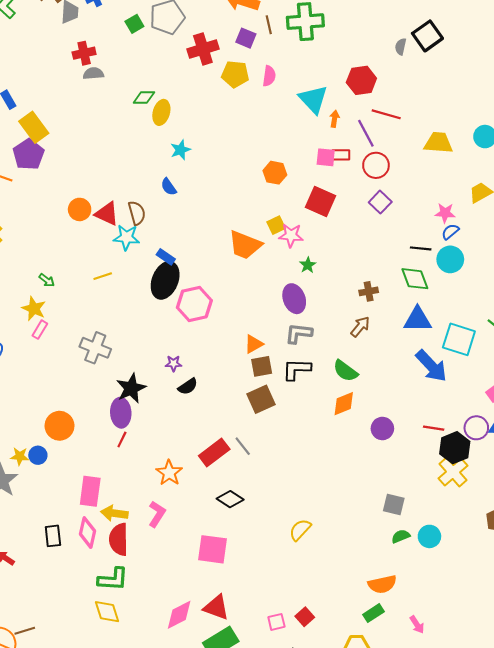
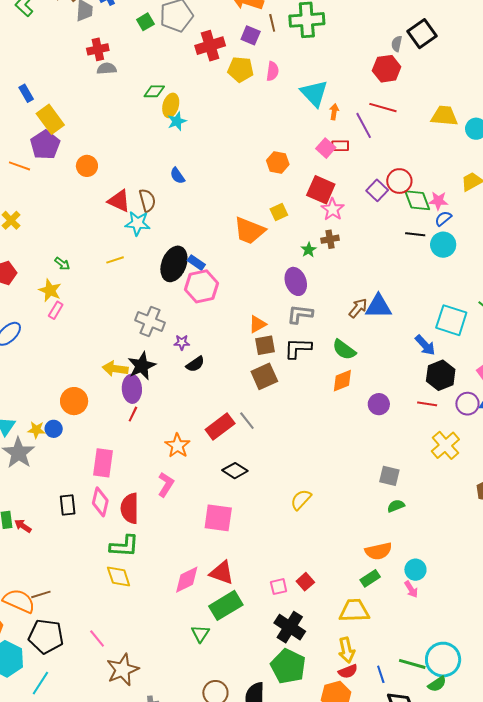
red hexagon: (361, 80) -> (387, 69), moved
yellow trapezoid: (438, 143) -> (444, 116), moved
cyan star: (180, 150) -> (177, 121), moved
pink square: (326, 157) -> (326, 148), turned 36
red circle: (376, 165) -> (399, 181), moved
orange circle: (80, 209) -> (87, 166), moved
pink star: (291, 235) -> (333, 209), moved, turned 30
blue rectangle: (166, 257) -> (196, 263), moved
green diamond: (415, 279) -> (417, 200), moved
brown cross: (369, 291) -> (330, 239), moved
blue triangle: (418, 320) -> (378, 306), moved
gray cross: (95, 348) -> (150, 321), moved
blue arrow: (431, 366) -> (425, 345), size x0.7
black hexagon: (455, 448) -> (441, 375), moved
yellow arrow: (114, 513) -> (115, 369), moved
cyan circle: (429, 536) -> (415, 570), moved

